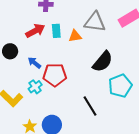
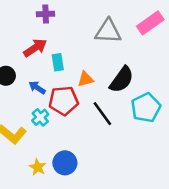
cyan rectangle: (56, 31) -> (58, 62), moved
orange triangle: (75, 36) -> (86, 79), moved
black line: (90, 106) -> (102, 114), moved

